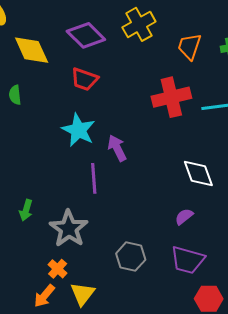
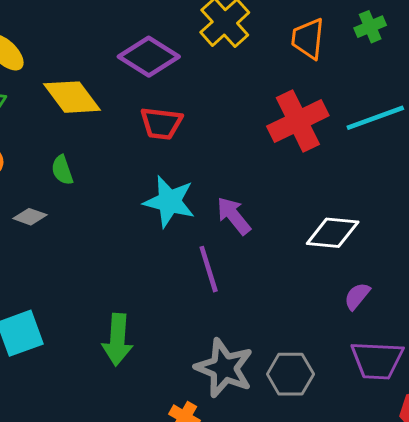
white diamond: (198, 174) -> (333, 233), moved, turned -52
green arrow: (26, 210) -> (117, 340), size x1.5
gray star: (69, 229) -> (224, 368), moved

